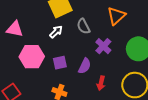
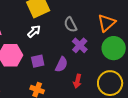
orange triangle: (116, 16) -> (107, 23), moved
gray semicircle: (83, 26) -> (70, 25), moved

